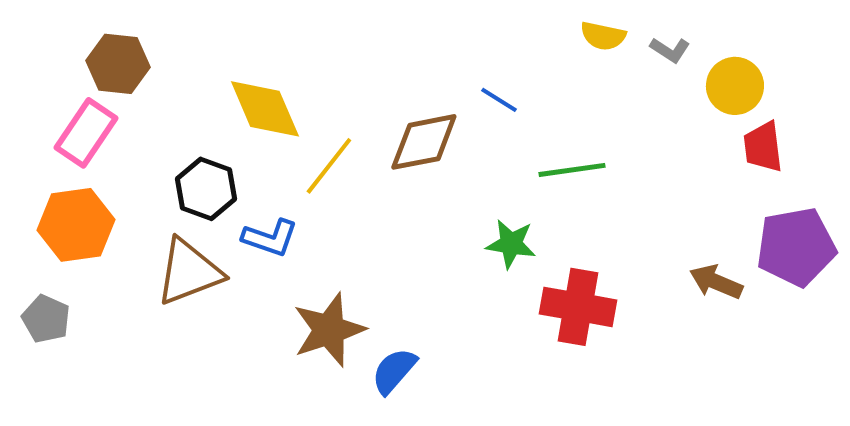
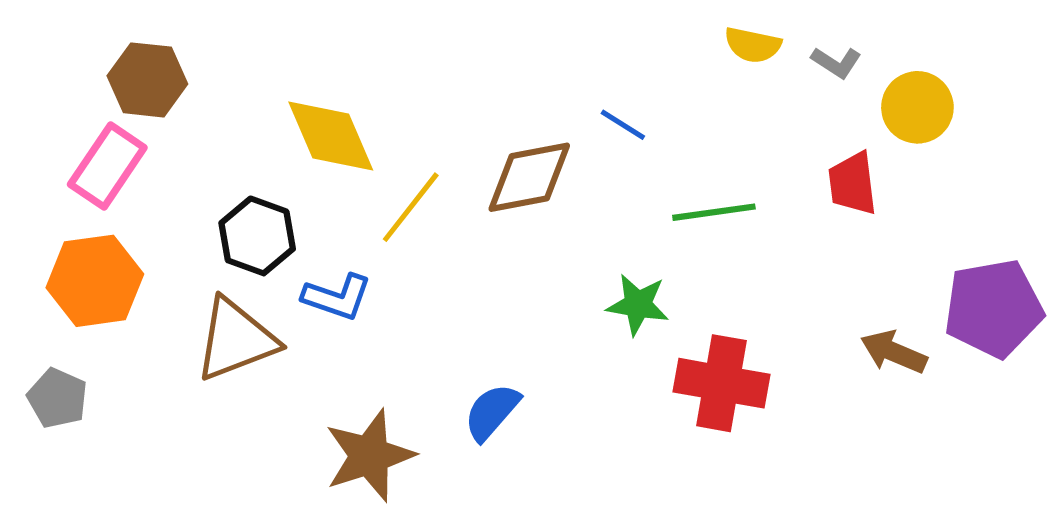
red trapezoid: (763, 147) -> (853, 183), moved
brown star: (329, 330) -> (369, 456), moved
blue semicircle: (394, 371) -> (492, 412), moved

